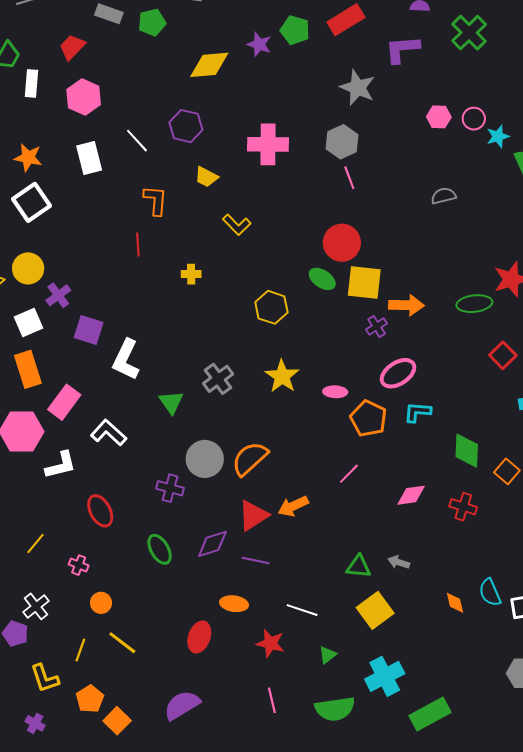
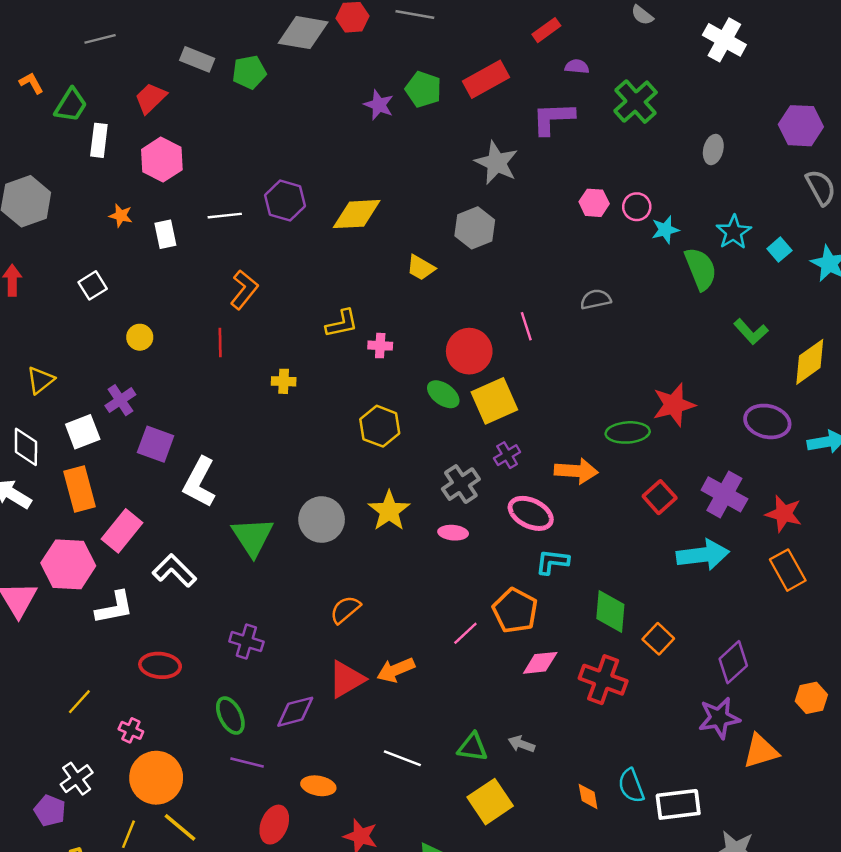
yellow diamond: (209, 65) -> (357, 214), moved
white line: (137, 141) -> (225, 216), turned -56
pink cross: (268, 144) -> (380, 346), moved, size x0.5
orange star: (28, 157) -> (121, 216), moved, size x0.7
white rectangle: (89, 158) -> (165, 234), size x0.7
yellow trapezoid: (206, 177) -> (421, 268), moved
pink line: (349, 178) -> (526, 326), moved
orange L-shape: (155, 200) -> (244, 290), turned 32
white square: (32, 202) -> (93, 285), size x0.6
yellow L-shape: (237, 225) -> (342, 323), turned -60
yellow circle: (28, 268) -> (140, 337), moved, size x0.7
yellow square: (364, 283) -> (494, 401), turned -33
orange arrow: (406, 305) -> (576, 471), moved
pink ellipse: (398, 373) -> (531, 513), turned 57
gray cross: (218, 379) -> (461, 484), moved
green triangle: (171, 402) -> (253, 537), size x1.4
orange pentagon: (368, 418) -> (515, 611), moved
gray circle: (205, 459) -> (322, 520), moved
orange semicircle: (250, 459) -> (345, 610), size x0.7
red cross: (463, 507) -> (603, 680), size x1.4
red ellipse: (100, 511) -> (160, 665), turned -60
purple line: (256, 560) -> (247, 763), moved
orange circle: (101, 603) -> (156, 778), size x2.0
white line: (302, 610) -> (402, 758), moved

